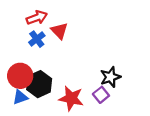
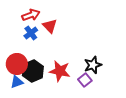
red star: (71, 98) -> (60, 71), moved

